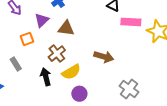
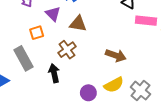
purple triangle: (42, 20) -> (53, 14), turned -35
gray rectangle: (16, 64) -> (23, 58), size x1.6
yellow semicircle: (71, 72) -> (114, 85), moved

